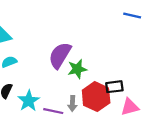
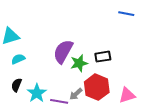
black rectangle: (114, 87) -> (103, 57), moved
gray arrow: (72, 103) -> (76, 94), turned 48

